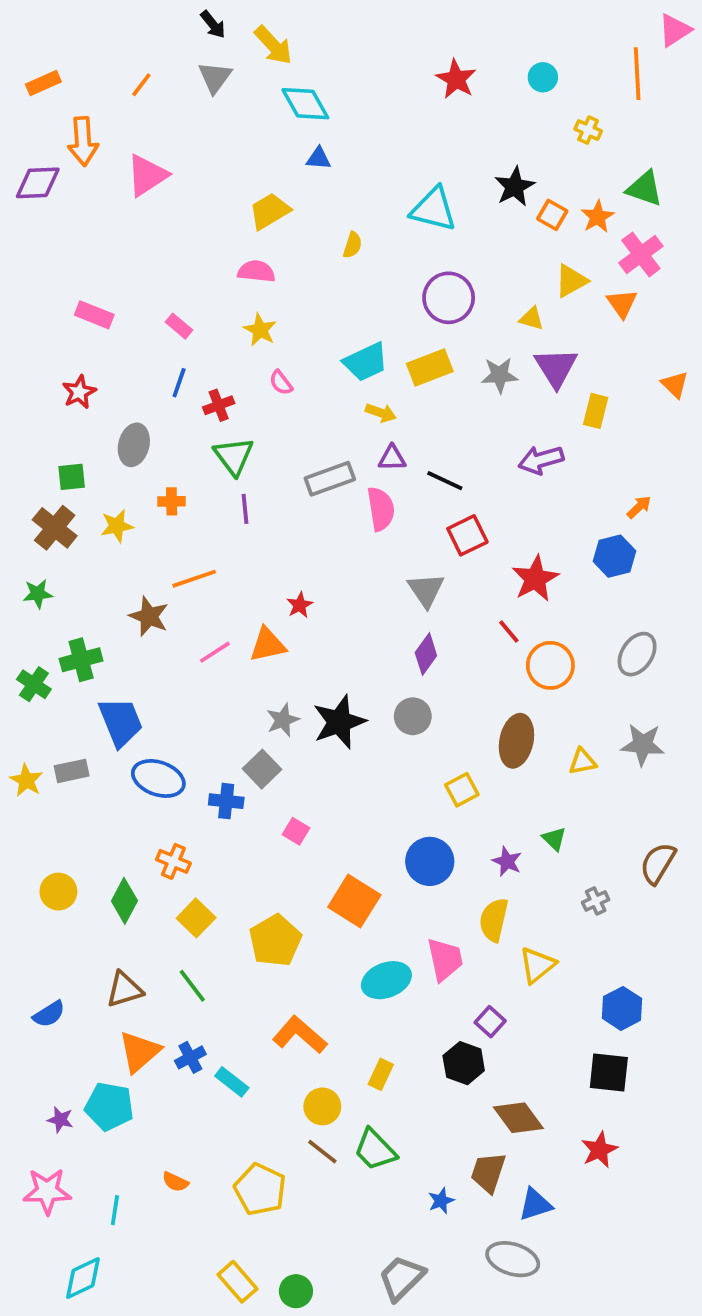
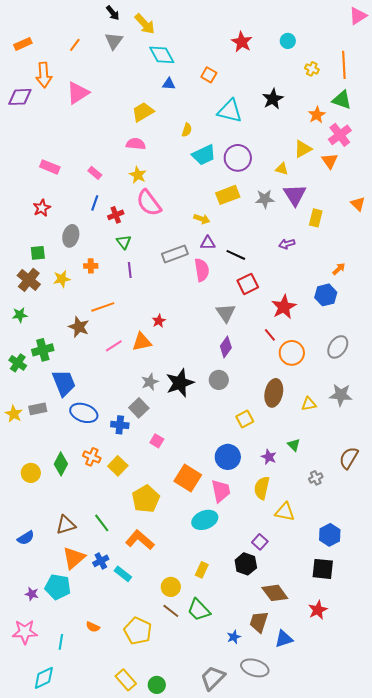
orange line: (637, 74) -> (344, 65), moved
orange square: (552, 215) -> (209, 75), moved
cyan trapezoid: (366, 362) -> (204, 155), moved
pink semicircle: (281, 383) -> (149, 203), size x2.0
green triangle: (234, 456) -> (124, 242), size x0.7
purple arrow: (541, 460) -> (287, 244), size x0.7
green diamond: (124, 901) -> (61, 464), moved
yellow square: (196, 918) -> (118, 466), moved
pink trapezoid: (445, 959) -> (221, 491), moved
yellow triangle: (537, 965) -> (285, 512), turned 50
orange L-shape: (300, 1035) -> (140, 540), moved
gray ellipse: (513, 1259) -> (255, 668), moved

